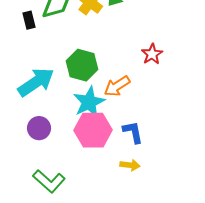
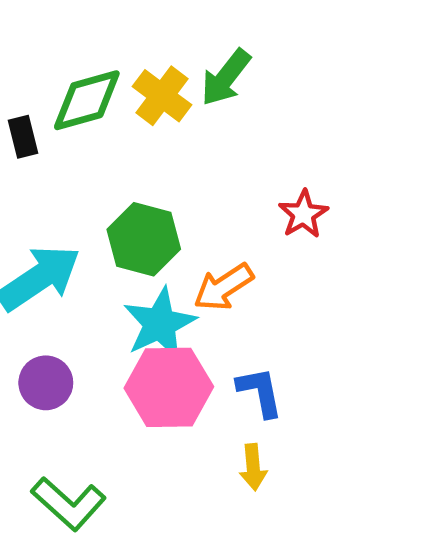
yellow arrow: (130, 165) -> (253, 467), turned 78

